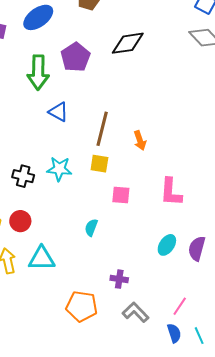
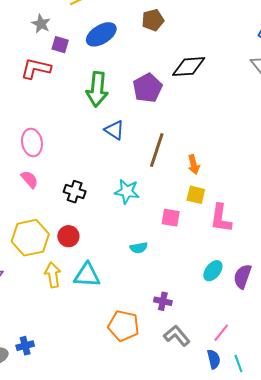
purple pentagon: (75, 57) -> (148, 88), moved
yellow square: (99, 164) -> (196, 195), moved
cyan star: (59, 169) -> (127, 191), moved
cyan semicircle: (91, 227) -> (139, 248), turned -126

